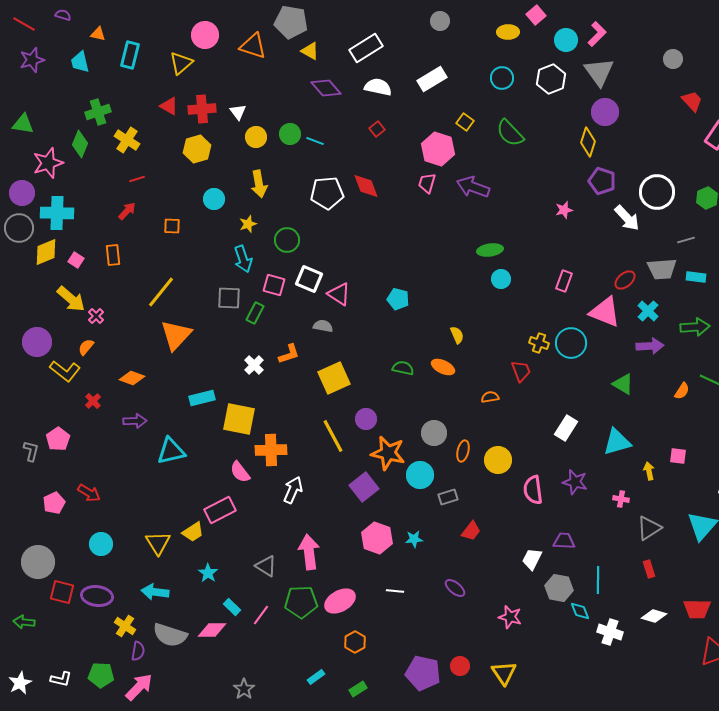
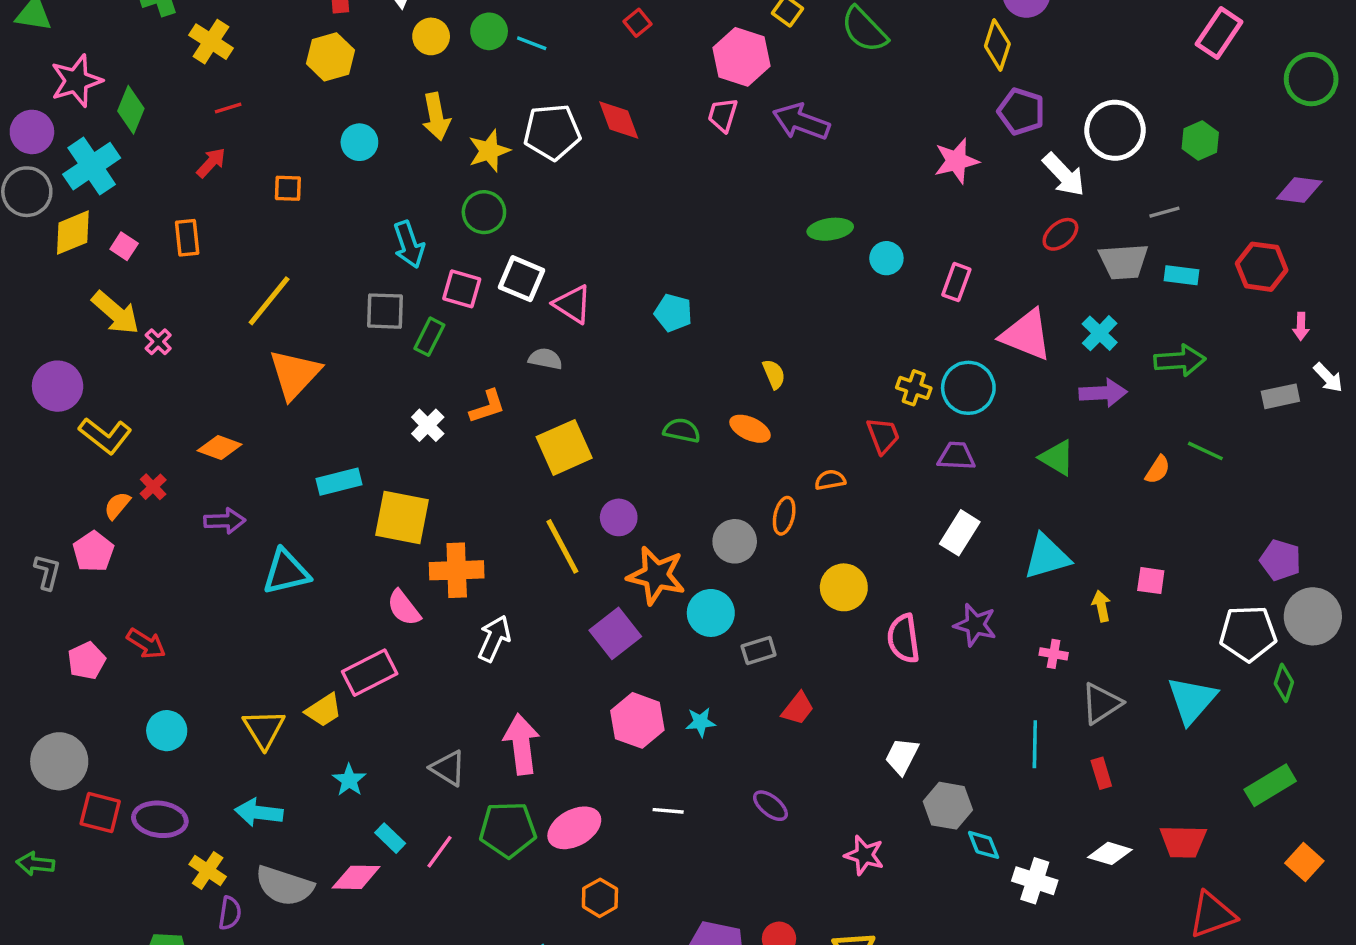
green diamond: (80, 144) -> (131, 110), moved
pink star: (564, 210) -> (956, 161), size x1.5
cyan cross: (57, 213) -> (92, 166), turned -36
yellow star: (248, 224) -> (489, 151), moved, size x1.4
cyan circle: (501, 279) -> (886, 258), moved
red ellipse: (625, 280) -> (1060, 234), moved
orange semicircle: (86, 347) -> (117, 505), moved
orange ellipse: (463, 451) -> (784, 516), moved
purple trapezoid: (564, 541) -> (956, 456), moved
cyan line: (598, 580) -> (1035, 744), moved

